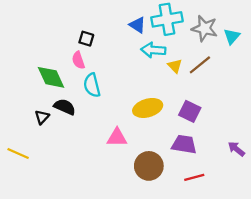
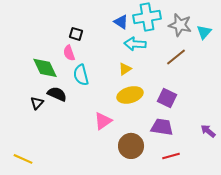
yellow triangle: (175, 66) -> (125, 69), moved, turned 40
pink triangle: (117, 138) -> (103, 121), turned -36
yellow line: (18, 153) -> (23, 159), moved

